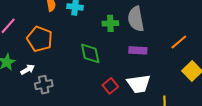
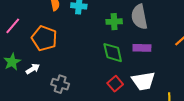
green diamond: (90, 53) -> (113, 53), moved
gray cross: (44, 85) -> (60, 84), moved, turned 30

